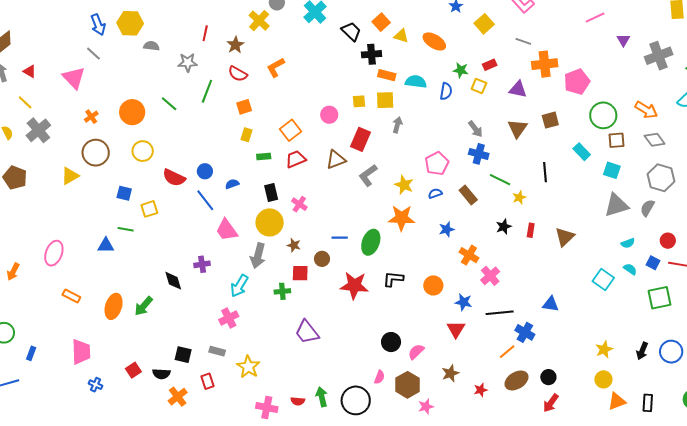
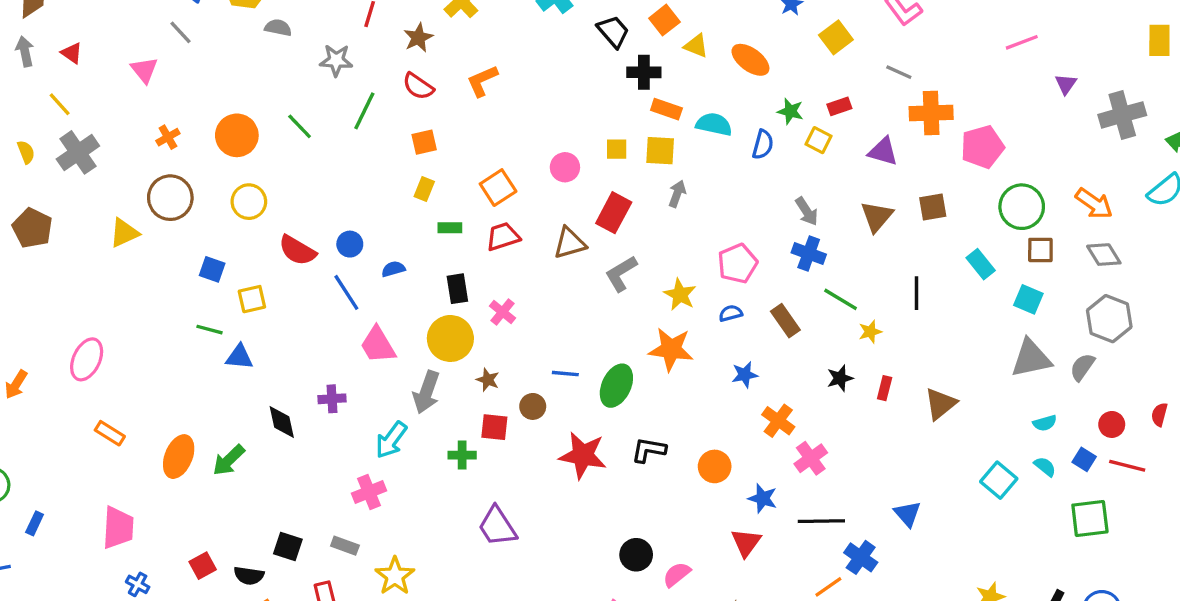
pink triangle: (74, 78) -> (144, 70), size x0.7
blue triangle: (106, 245) -> (239, 357), moved
blue triangle: (551, 304) -> (907, 514), turned 36

